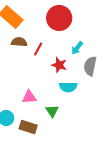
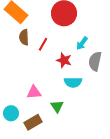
brown semicircle: (19, 42) -> (24, 37), turned -98
brown rectangle: (28, 127) -> (33, 122), turned -48

